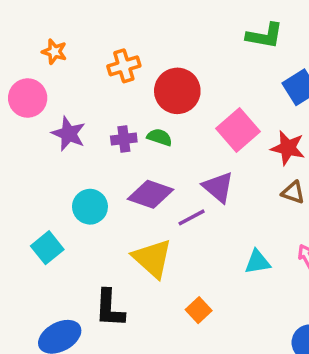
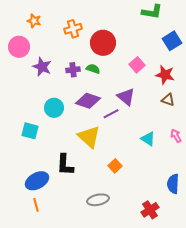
pink square: (238, 130) -> (137, 65), size x0.7
cyan square: (47, 248) -> (30, 131), turned -36
cyan triangle: (257, 262) -> (148, 139), turned 42

